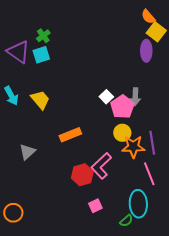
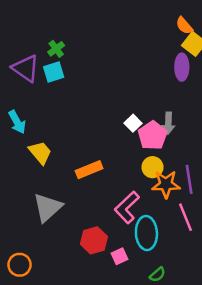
yellow trapezoid: (40, 100) -> (40, 153), moved
gray triangle: (27, 152) -> (48, 207), moved, size x1.5
red hexagon: (82, 175) -> (94, 240), moved
cyan ellipse: (138, 204) -> (146, 233), moved

